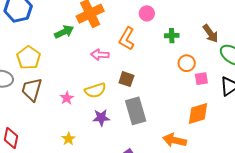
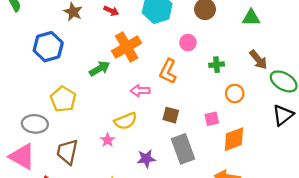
pink square: (201, 79) -> (212, 119), moved
brown trapezoid: (32, 90) -> (67, 152), moved
yellow semicircle: (95, 90) -> (126, 121), moved
orange diamond: (198, 114) -> (234, 139), moved

